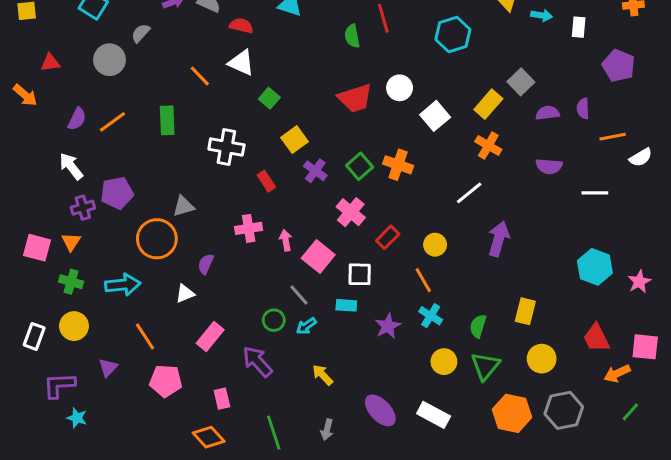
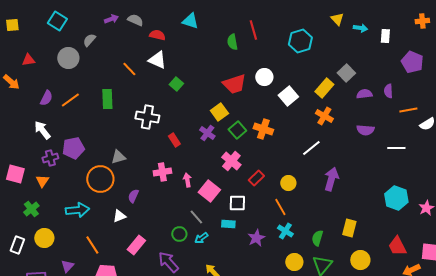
yellow square: (294, 140) -> (219, 112), moved
pink square: (37, 248) -> (15, 174), moved
green cross: (71, 282) -> (31, 209), moved, turned 35

